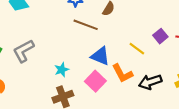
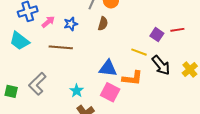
brown line: (86, 25) -> (61, 47), moved
orange L-shape: (122, 73) -> (132, 78), turned -40
black arrow: (150, 82) -> (161, 65), moved, turned -95

